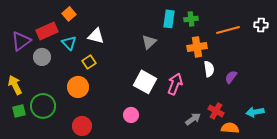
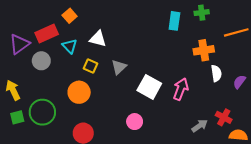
green cross: (191, 19) -> (202, 13), moved
gray triangle: (149, 42) -> (119, 67), moved
yellow square: (89, 62) -> (91, 66), turned -32

